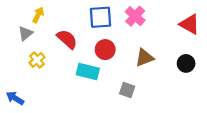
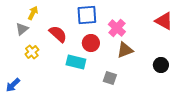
pink cross: (135, 16) -> (117, 28), moved
black circle: (186, 63) -> (161, 65), moved
blue arrow: (15, 98) -> (13, 85), turned -77

